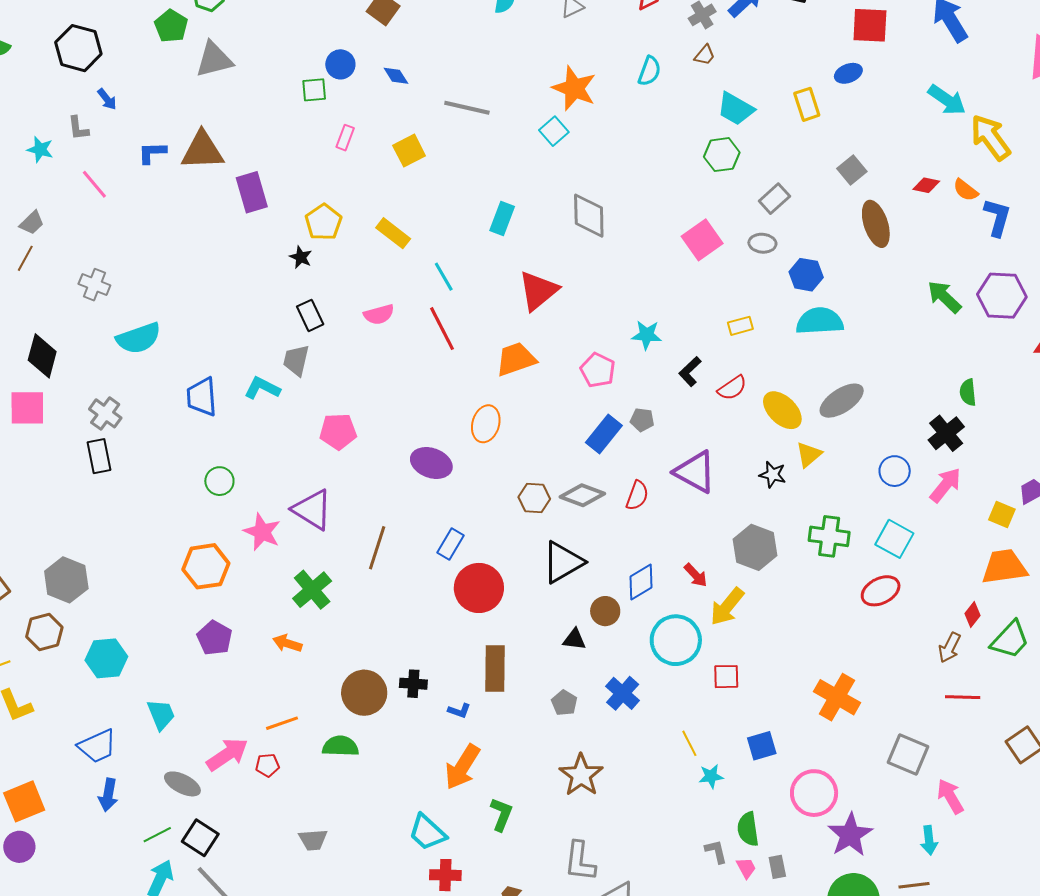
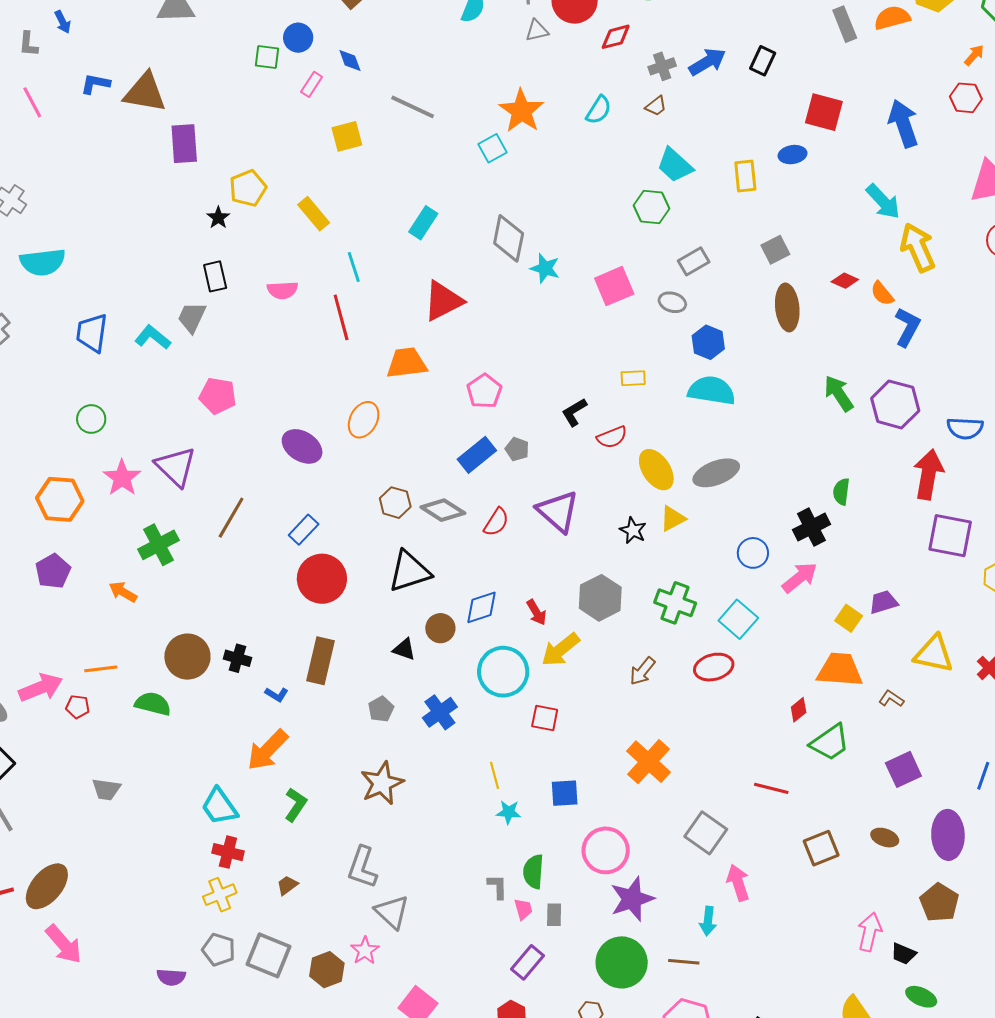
pink rectangle: (345, 138) -> (312, 84), moved
cyan star: (647, 335) -> (545, 268), moved
brown arrow: (949, 648) -> (642, 671), moved

